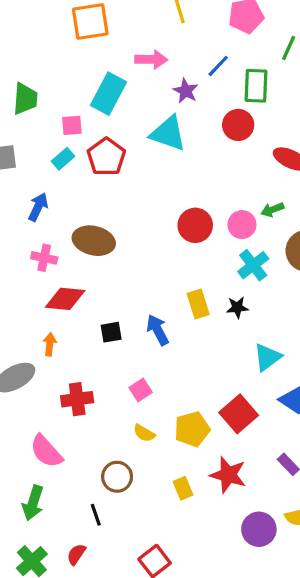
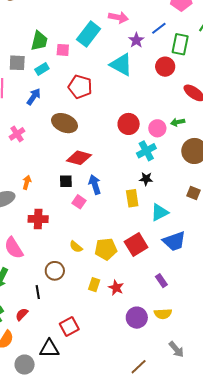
green trapezoid: (25, 99) -> (39, 41), moved
red pentagon: (106, 157) -> (80, 87), moved, turned -30
cyan rectangle: (63, 159) -> (42, 69), moved
pink cross: (44, 258) -> (17, 134), moved, turned 35
cyan cross: (253, 265) -> (146, 151), moved
red diamond: (65, 299) -> (79, 158), moved
yellow rectangle: (198, 304) -> (132, 198), moved
pink square: (141, 390) -> (79, 202), moved, turned -32
red star: (228, 475) -> (116, 288), moved, size x0.7
yellow rectangle: (183, 488) -> (94, 285), turned 32

